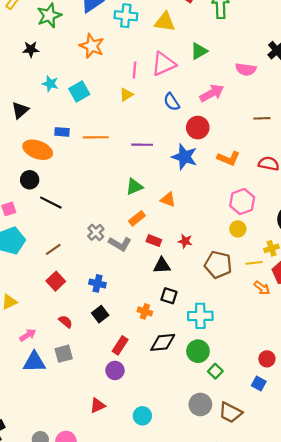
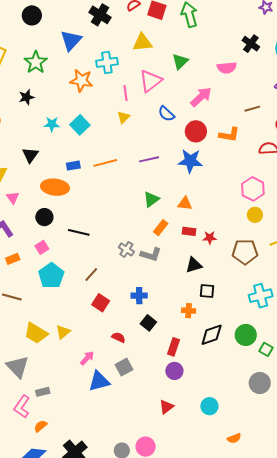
cyan cross: (126, 16) -> (107, 62), moved
orange L-shape: (229, 158) -> (229, 135), moved
black circle: (30, 180) -> (44, 217), moved
red rectangle: (154, 241) -> (189, 231), moved
cyan cross: (200, 316) -> (261, 296), moved

